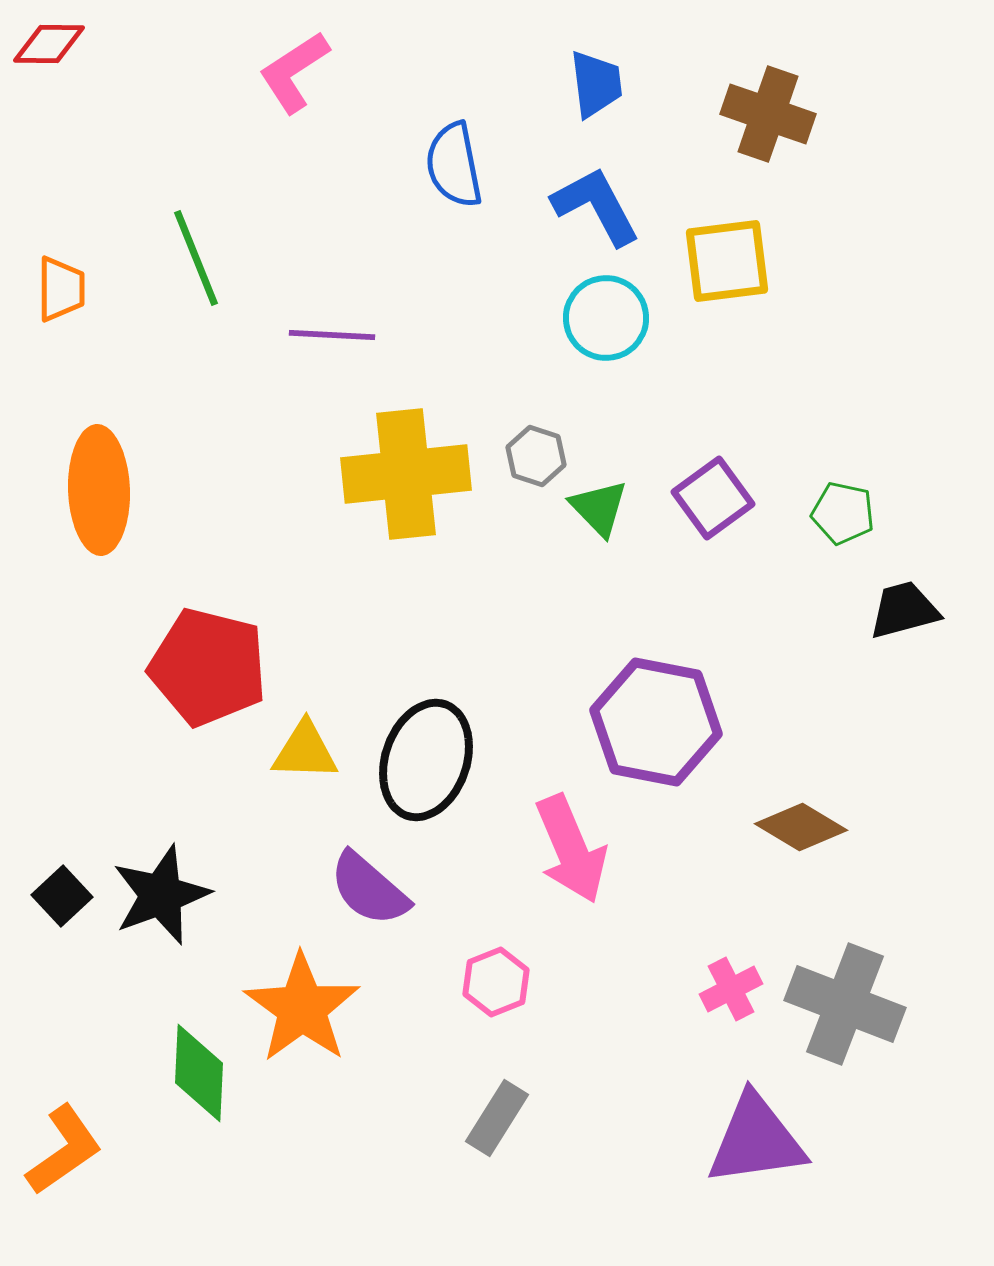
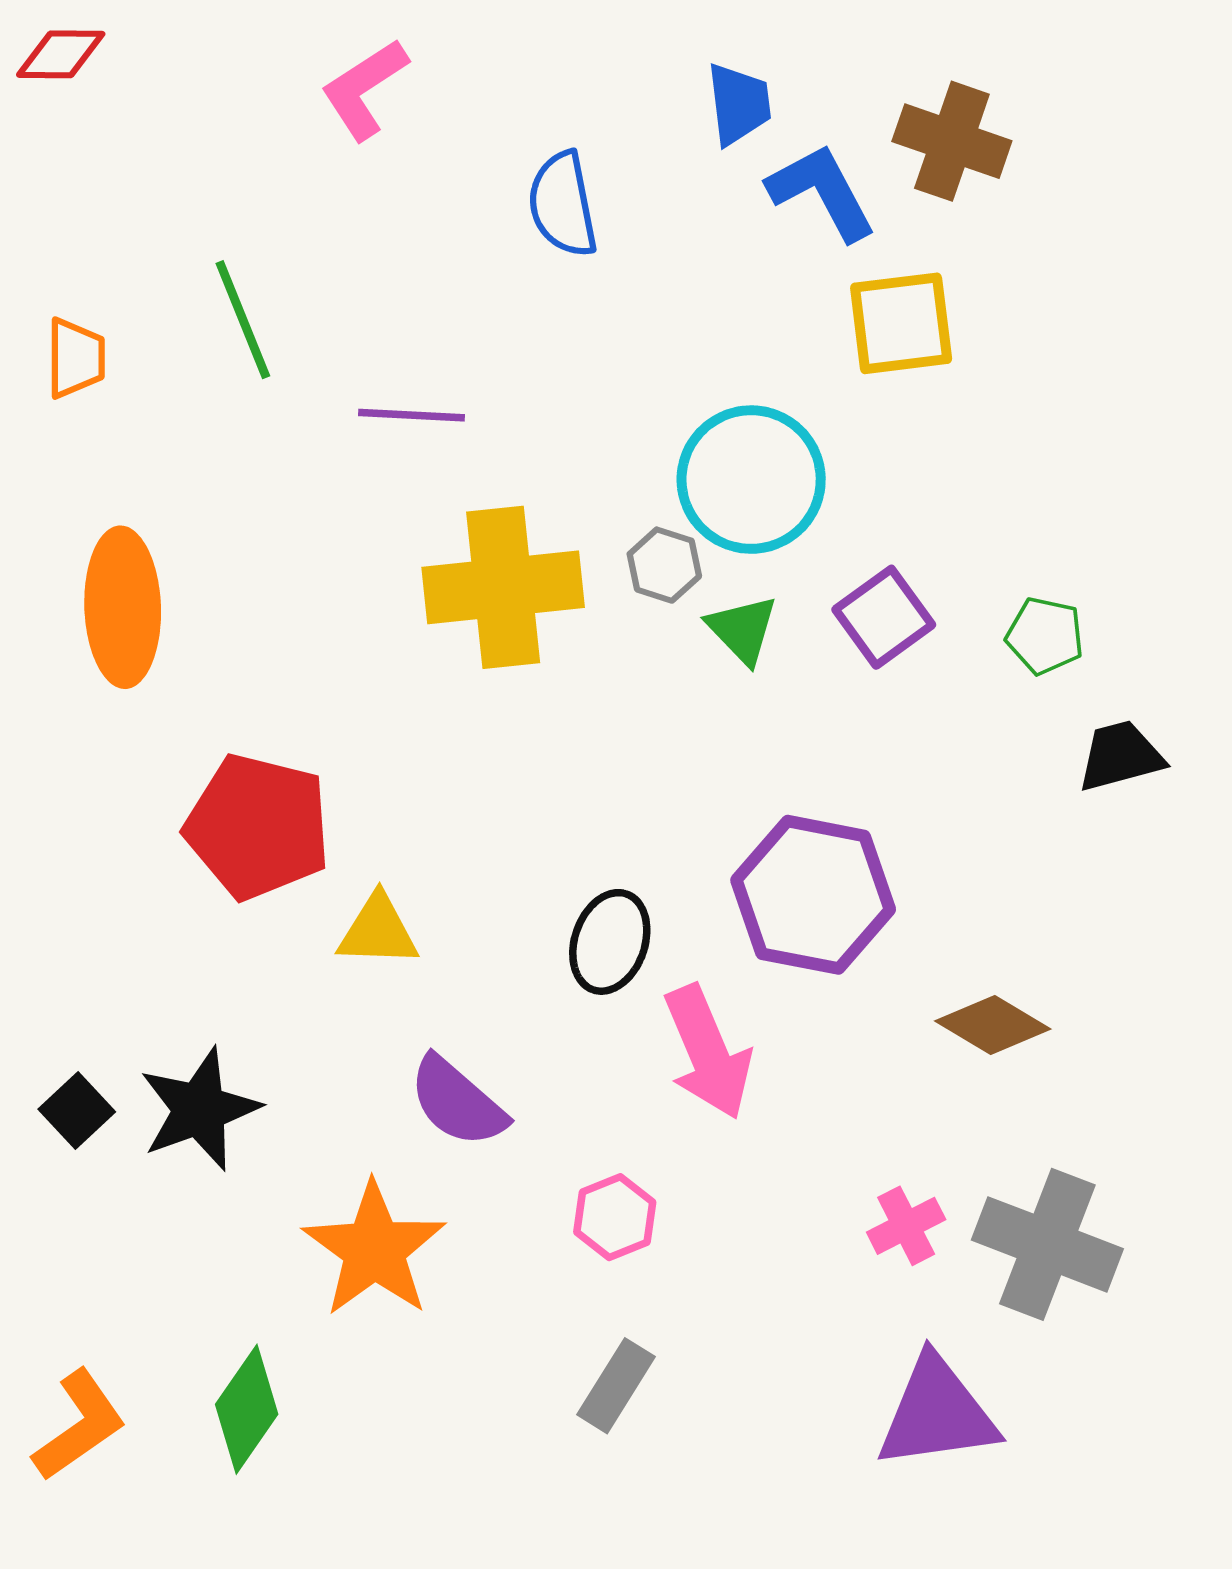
blue L-shape: (596, 206) -> (822, 192), moved
cyan circle: (606, 318) -> (751, 480), moved, size x1.4
black ellipse: (426, 760) -> (610, 942), moved, size x0.7
green diamond: (199, 1073) -> (247, 1409), moved, turned 32

